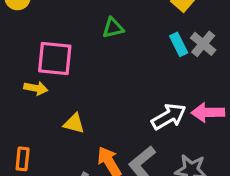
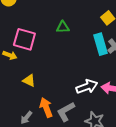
cyan rectangle: (179, 44) -> (101, 44), size x1.5

